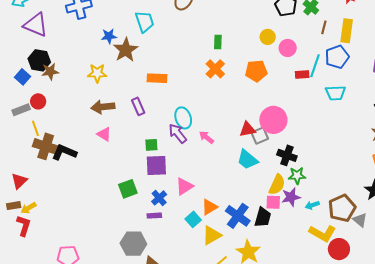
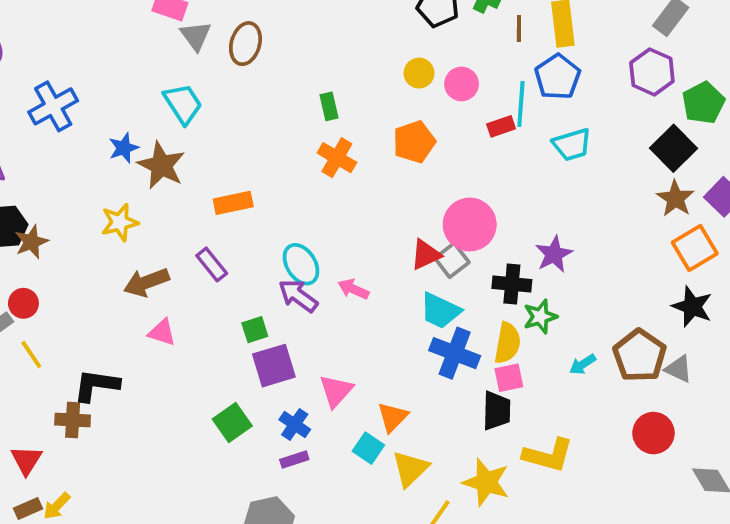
brown cross: (46, 146) -> (73, 420), moved, size x0.7
purple star: (291, 197) -> (554, 254), moved
blue cross: (238, 216) -> (455, 353), moved
yellow L-shape: (322, 233) -> (548, 455), moved

